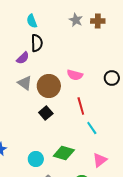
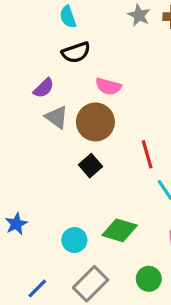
black semicircle: (37, 43) -> (76, 52), turned 72
purple semicircle: (23, 58) -> (44, 88), moved
pink semicircle: (75, 75) -> (108, 86), moved

